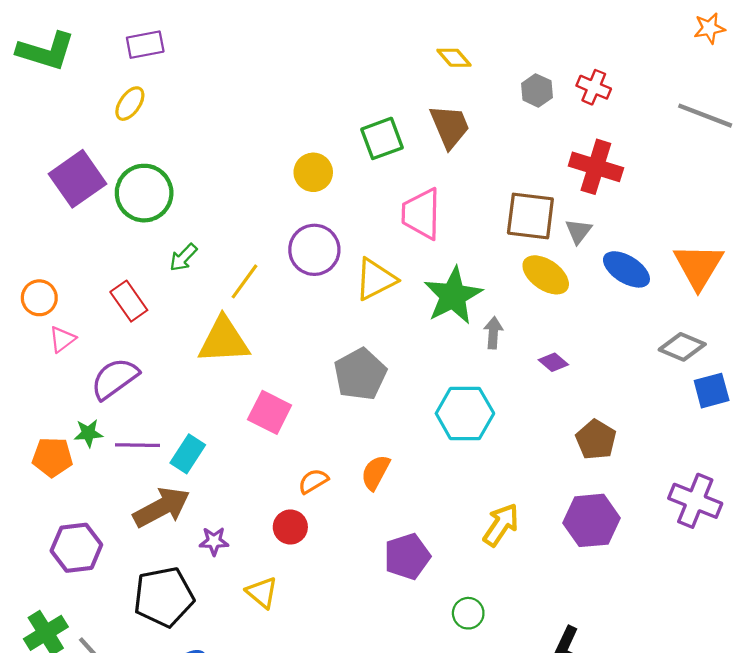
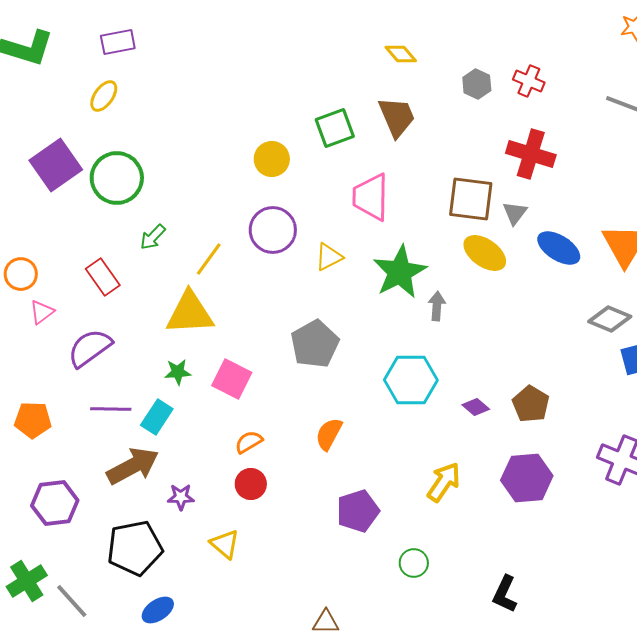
yellow triangle: (375, 279) -> (329, 257), size x0.7
purple diamond: (553, 362) -> (476, 407), moved
green star: (88, 433) -> (178, 372), moved
orange semicircle: (313, 481) -> (249, 442), moved

